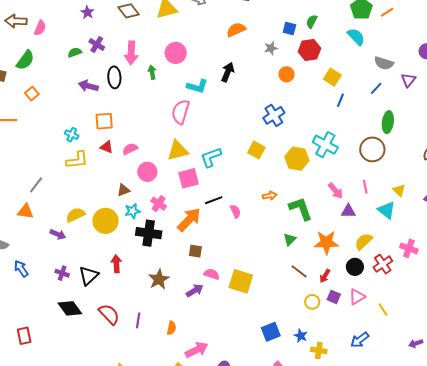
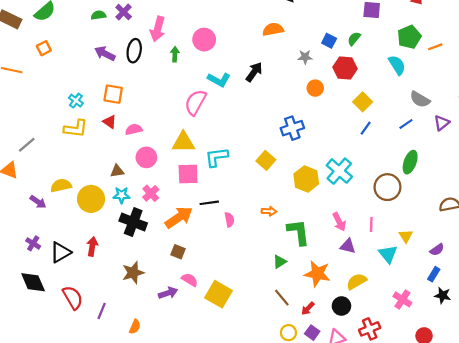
red cross: (383, 264) -> (370, 329), moved

